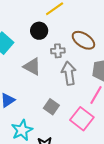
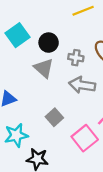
black circle: (39, 31) -> (49, 43), moved
gray arrow: (69, 73) -> (82, 85), turned -85

